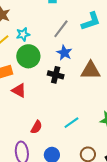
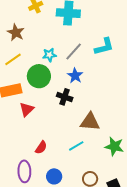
cyan star: (23, 34) -> (49, 55), moved
brown triangle: (91, 70) -> (90, 122), moved
red triangle: (19, 90) -> (27, 109), turned 42

